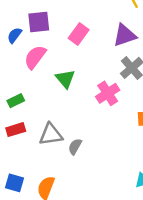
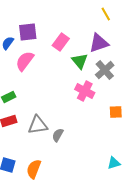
green triangle: (65, 79) -> (80, 61), moved
pink cross: (108, 93) -> (85, 91), turned -30

